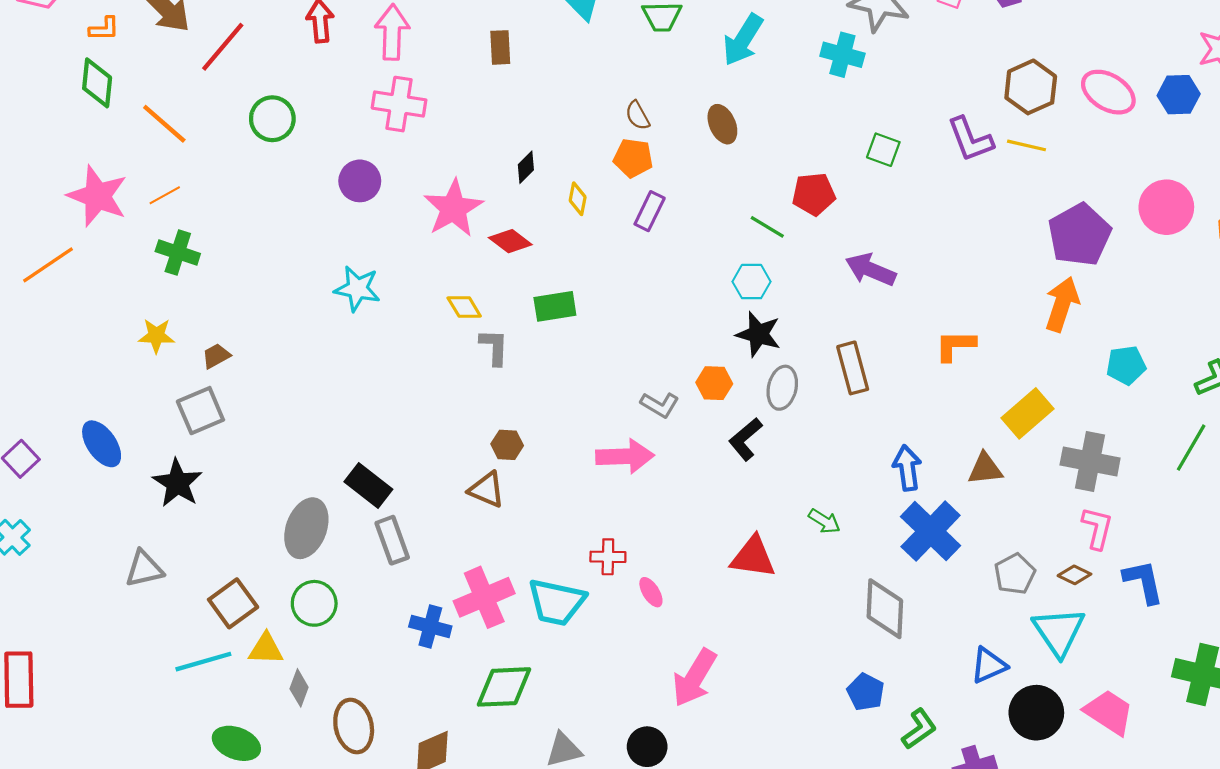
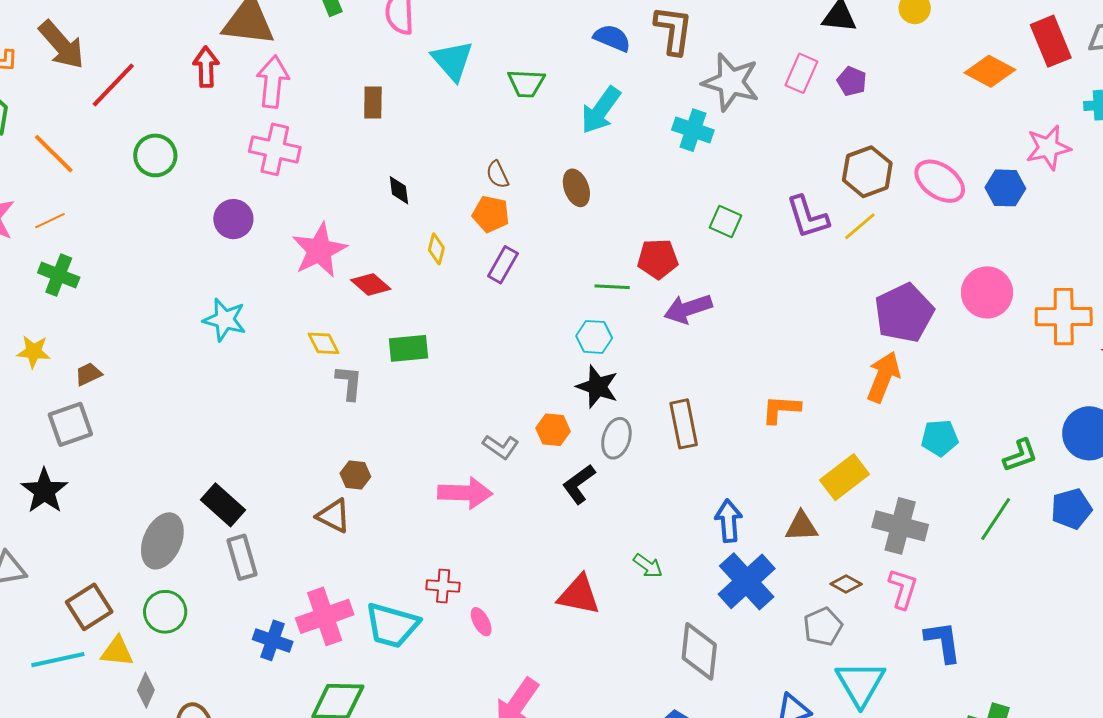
yellow line: (1027, 145) -> (860, 226), turned -57
black diamond: (526, 167) -> (399, 190), moved, turned -56
green line: (767, 227) -> (612, 287), turned -32
purple arrow: (871, 270) -> (688, 309), moved, turned -45
brown diamond: (1074, 575) -> (846, 584), moved

